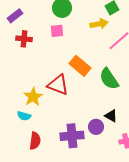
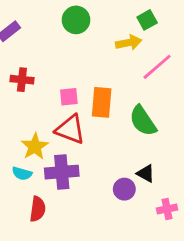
pink square: (57, 31) -> (69, 97), moved
red cross: (24, 39) -> (22, 80), moved
orange rectangle: (80, 66) -> (102, 102), turned 55
purple cross: (72, 136) -> (62, 172), moved

